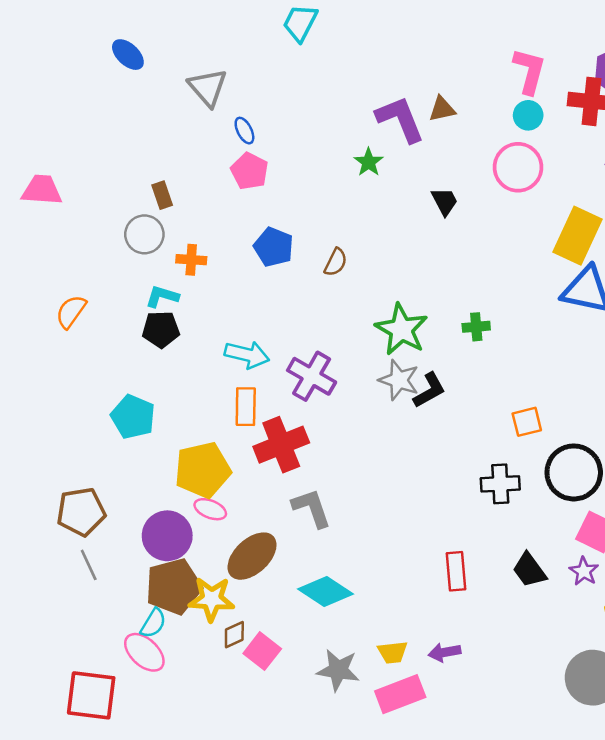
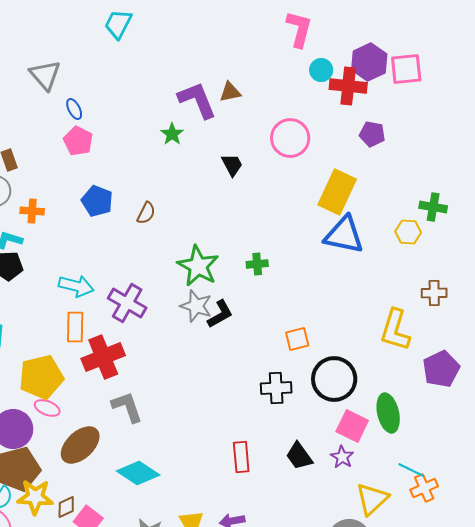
pink L-shape: (529, 71) -> (299, 29), moved
cyan circle: (528, 115) -> (321, 70), moved
yellow star: (212, 599) -> (35, 497), moved

